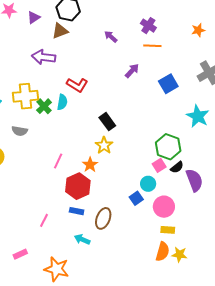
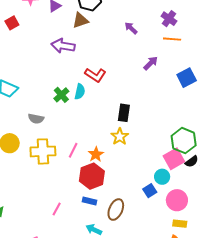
yellow cross: (26, 96) -> (43, 151), moved
black rectangle: (107, 122) -> (124, 113), turned 42
orange star: (90, 165) -> (96, 154), moved
pink square: (159, 165) -> (174, 159), size x1.5

